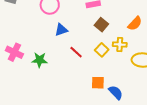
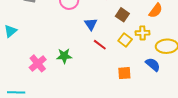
blue triangle: (61, 30) -> (91, 24), moved, turned -40
pink cross: (14, 52) -> (38, 63), moved, turned 30
blue semicircle: (116, 92) -> (153, 65), moved

